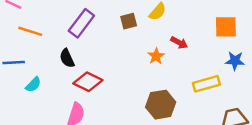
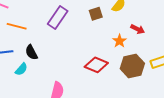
black semicircle: (67, 58) -> (31, 52), moved
red diamond: (88, 82) -> (96, 65), moved
brown hexagon: (161, 105) -> (132, 66), moved

